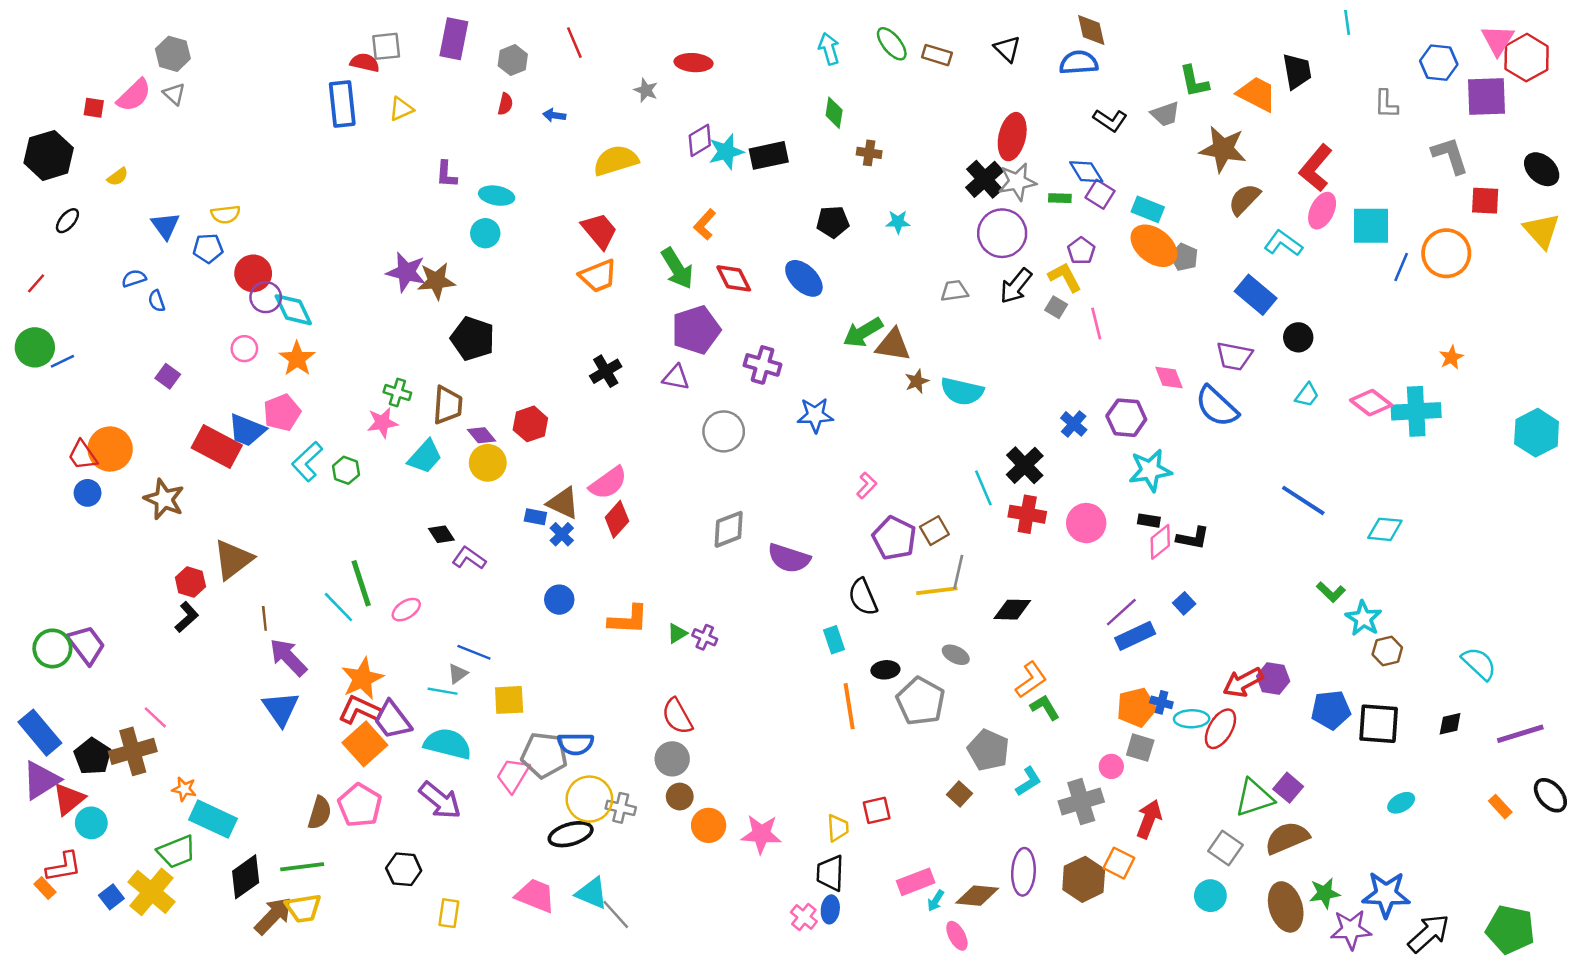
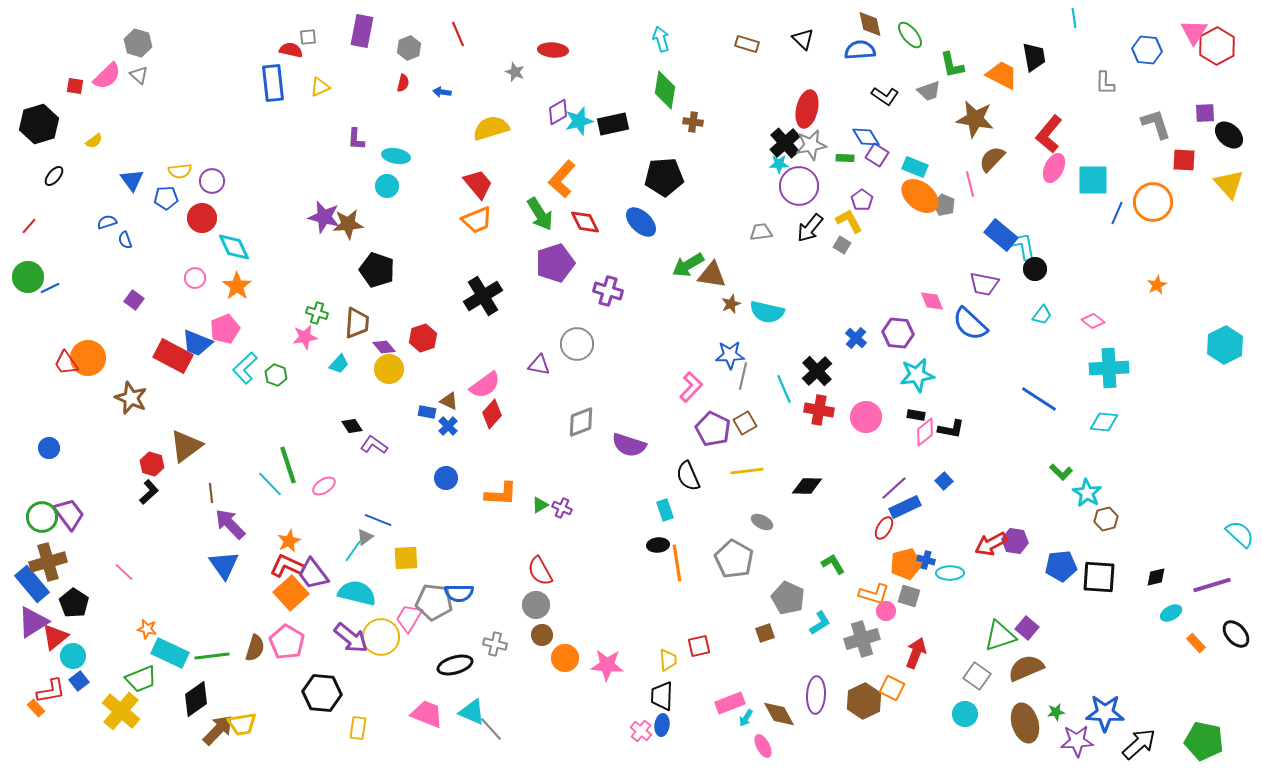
green ellipse: (892, 44) -> (910, 35), moved
gray square: (386, 46) -> (308, 37), size x0.7
purple square: (1486, 96) -> (1205, 113), moved, size x0.6
green diamond: (834, 113) -> (665, 90), size x1.5
black pentagon: (833, 222) -> (664, 177), size x1.5
cyan star: (898, 222) -> (779, 164), moved
orange L-shape: (705, 224) -> (562, 179), size x1.5
cyan L-shape: (1283, 243) -> (1023, 246), moved, turned 44
purple circle: (266, 297) -> (212, 181), moved
pink line: (1096, 324) -> (970, 184), moved
black cross: (606, 371) -> (483, 296), size x1.5
purple triangle: (676, 377) -> (539, 365), moved
pink diamond: (1371, 403) -> (1093, 321), size x0.7
cyan cross: (1416, 411) -> (1109, 368), moved
blue star: (815, 415) -> (730, 355), moved
cyan trapezoid: (425, 457) -> (339, 364), size x0.7
pink L-shape: (867, 485) -> (691, 387), size x1.4
blue circle: (88, 493) -> (49, 448), moved
brown triangle: (563, 503) -> (449, 401), size x0.7
gray line: (958, 572) -> (743, 376), moved
cyan semicircle: (1479, 664) -> (1240, 534), moved
black ellipse: (885, 670) -> (658, 545), moved
orange star: (362, 679) -> (289, 541), size x0.7
orange L-shape: (1031, 680) -> (874, 594), moved, turned 52
cyan line: (443, 691) -> (353, 551), turned -65
red ellipse: (1220, 729) -> (884, 528), moved, size x0.7
brown cross: (133, 751) -> (48, 562), moved
brown square: (959, 794) -> (765, 633), turned 30
yellow circle: (589, 799) -> (381, 637), moved
cyan ellipse: (1401, 803) -> (1171, 613), moved
green line: (302, 867) -> (212, 656), moved
black hexagon: (404, 869) -> (322, 693), size x1.4
green star: (1325, 893) -> (1056, 712), size x0.7
brown diamond: (977, 896) -> (779, 714), turned 56
blue square: (111, 897) -> (79, 681), moved

